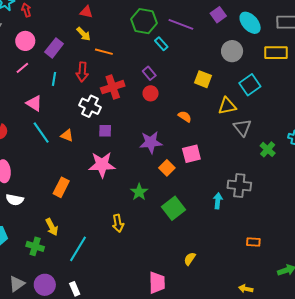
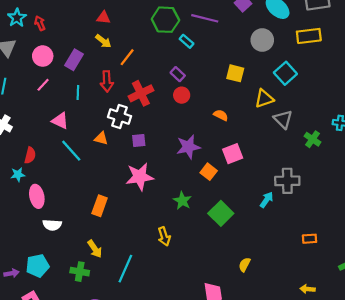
orange line: (104, 52) -> (127, 57), turned -60
orange triangle: (67, 135) -> (101, 138), moved
cyan arrow: (218, 201) -> (267, 200), turned 35

